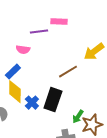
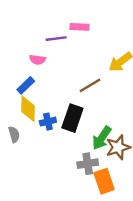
blue cross: (32, 103) -> (48, 122), turned 32
green arrow: (78, 117) -> (102, 138), size x1.5

